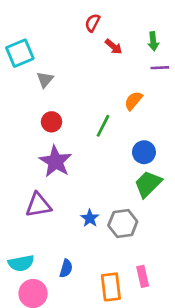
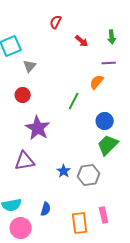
red semicircle: (92, 23) -> (56, 22), moved
purple line: (160, 68) -> (109, 63), moved
red circle: (52, 122) -> (23, 95), moved

